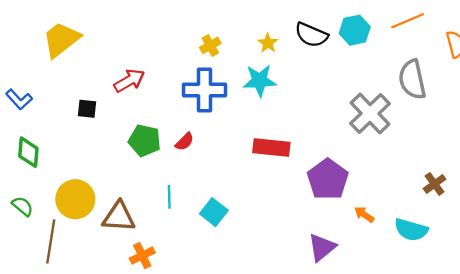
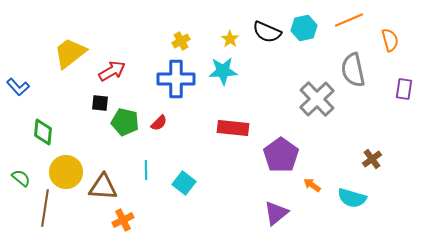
yellow trapezoid: (61, 40) -> (70, 53), moved
black square: (87, 109) -> (100, 103), moved
green diamond: (28, 152) -> (43, 132), moved

